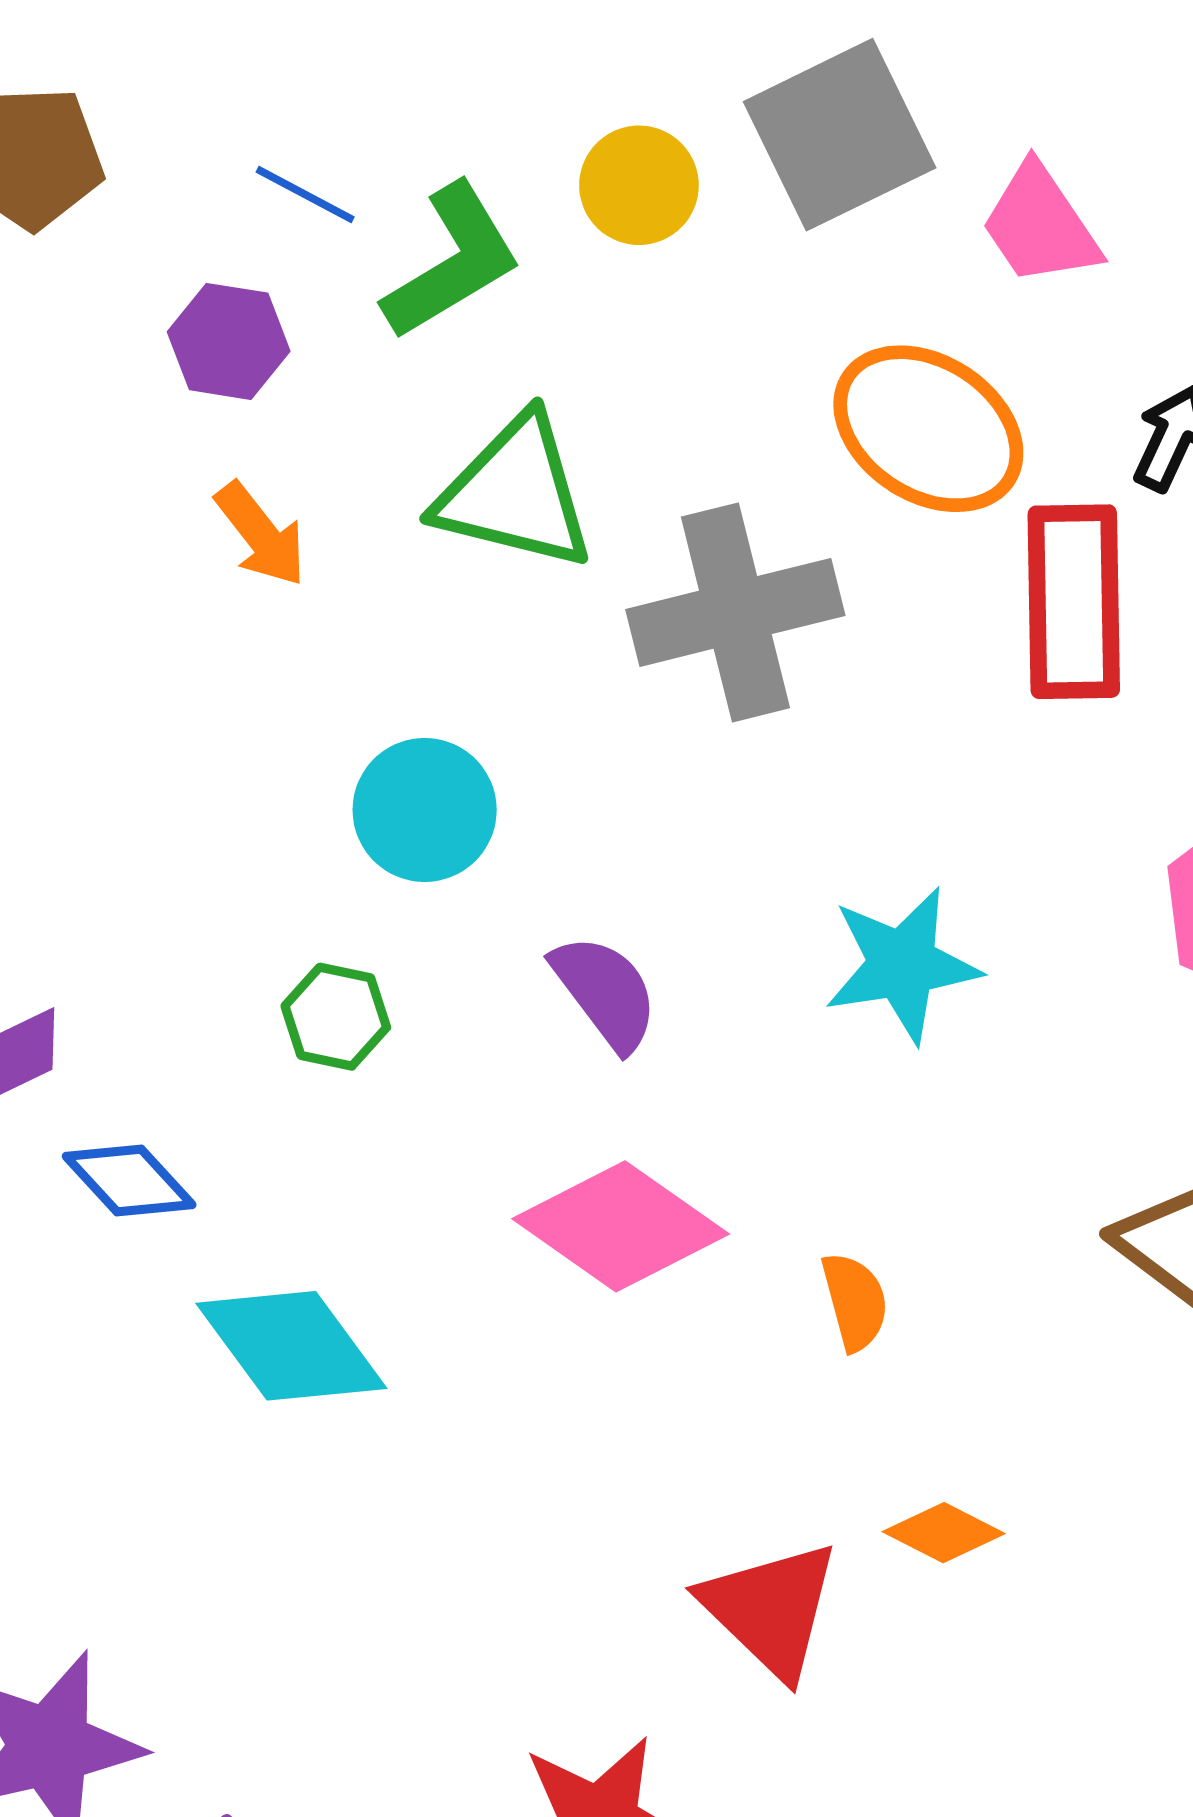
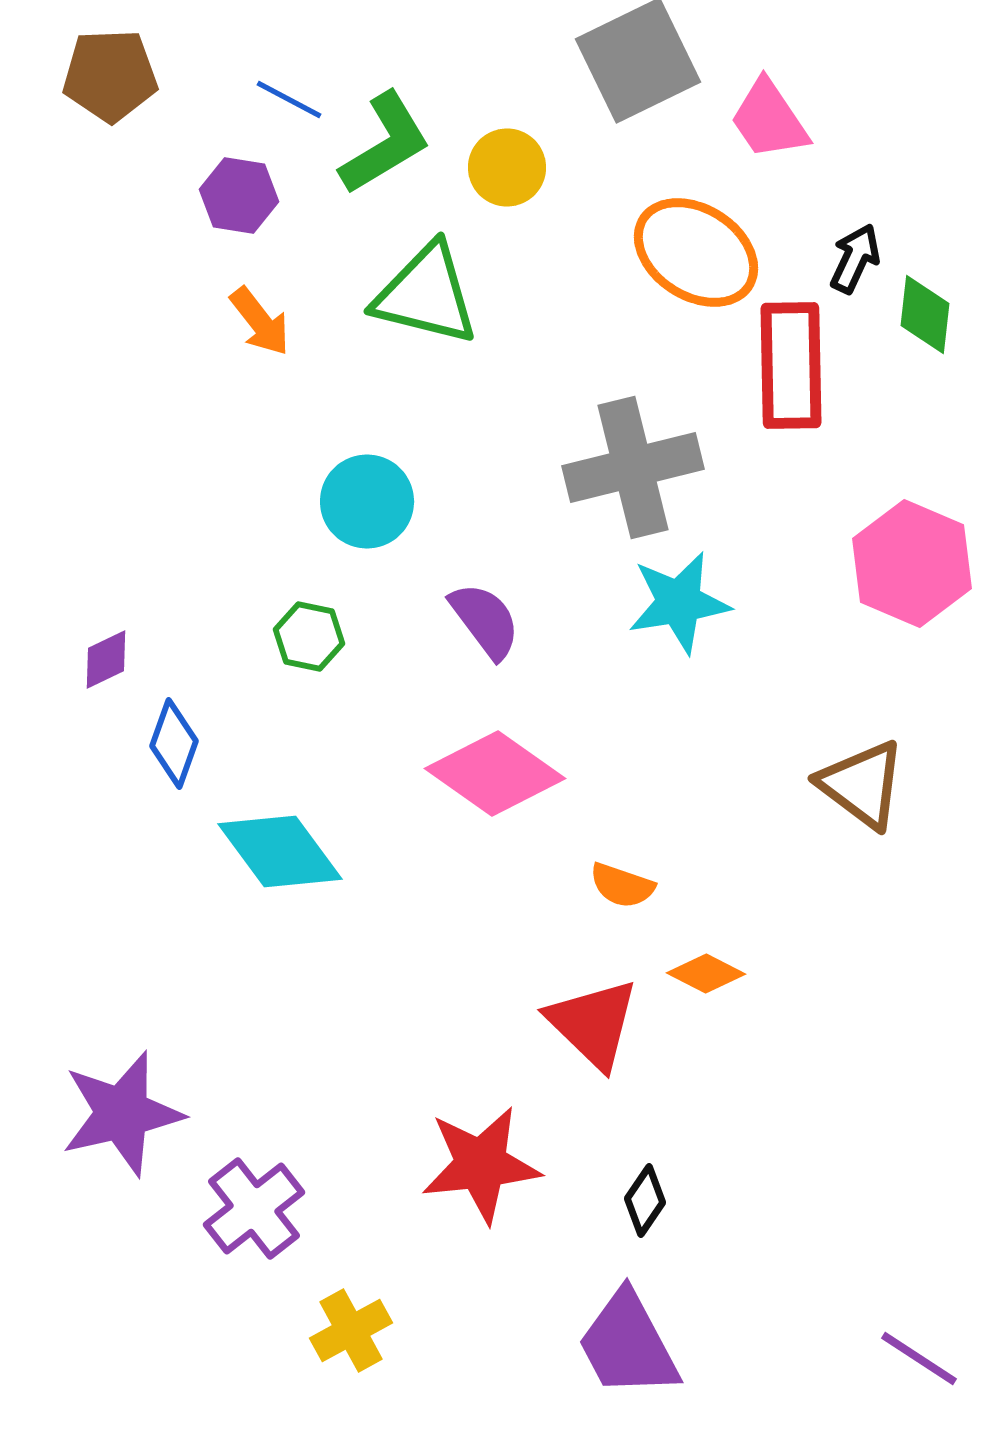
yellow circle: (639, 185) -> (507, 168), moved
gray cross: (735, 612) -> (633, 468), moved
blue diamond: (129, 1180) -> (174, 744), turned 62
orange semicircle: (855, 1301) -> (622, 886), moved, turned 124

